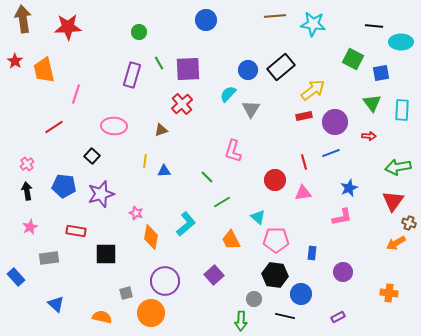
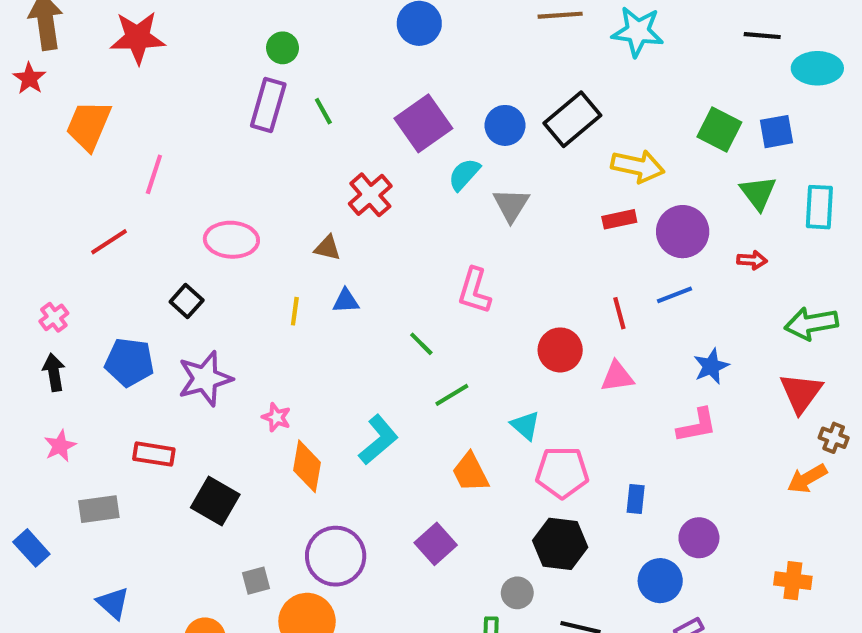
green square: (353, 59) -> (719, 129), moved
red star: (15, 61) -> (29, 78), moved
purple square: (188, 69) -> (423, 123), moved, turned -32
orange trapezoid: (44, 70) -> (89, 125), turned 36
purple rectangle: (132, 75) -> (268, 105), moved
yellow arrow: (313, 90) -> (638, 166), turned 50
brown triangle: (161, 130) -> (327, 248), turned 32
blue triangle: (164, 171) -> (346, 301), moved
black square: (106, 254) -> (215, 501), turned 30
blue circle: (301, 294) -> (660, 581), moved

